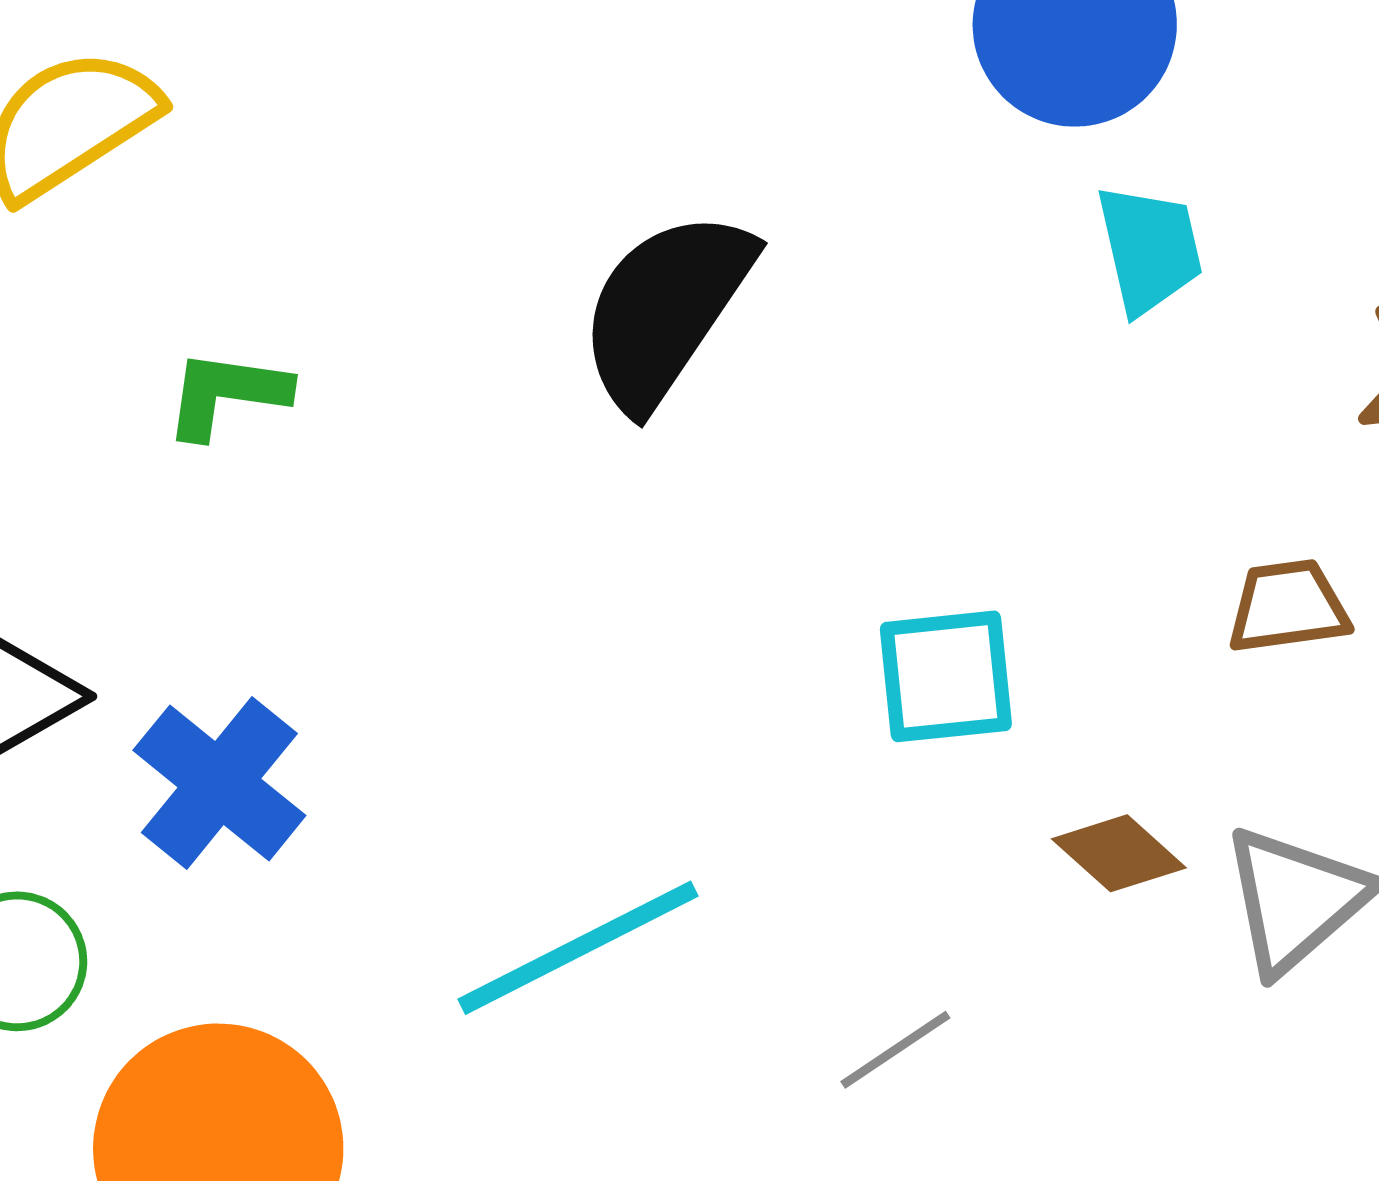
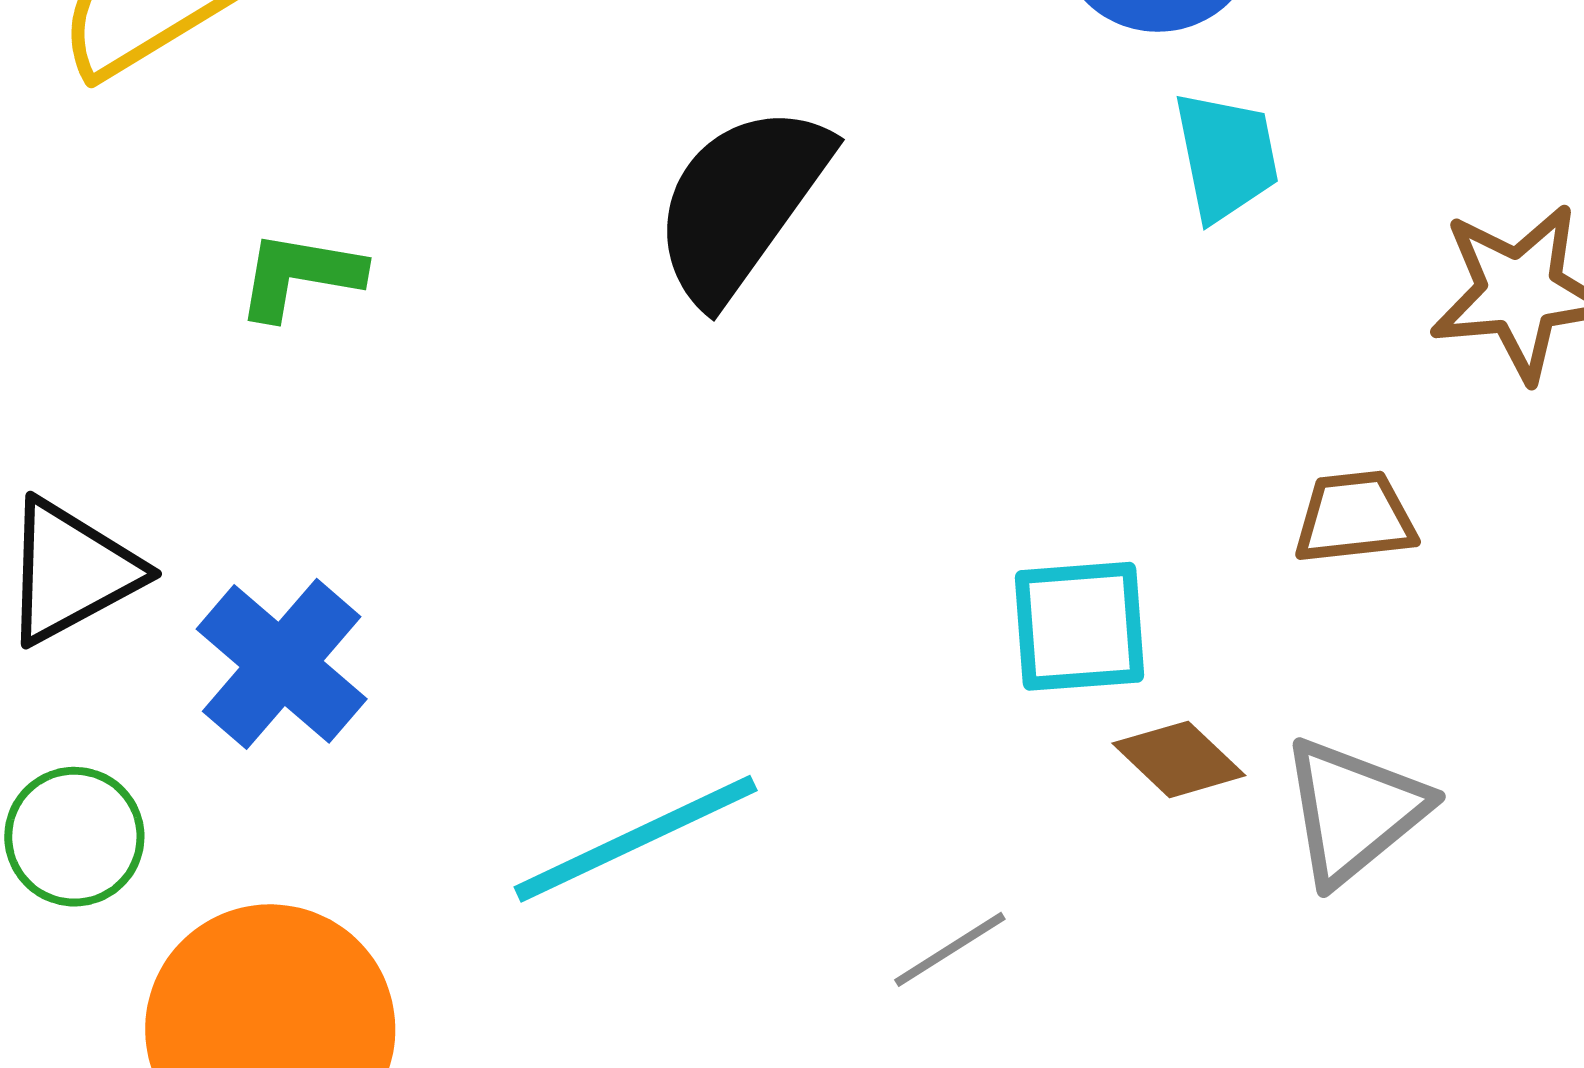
cyan square: (946, 676) -> (1080, 626), moved

